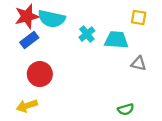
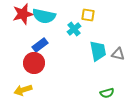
yellow square: (139, 18) -> (88, 15), moved
blue rectangle: (29, 40) -> (40, 45), moved
cyan trapezoid: (116, 40) -> (98, 51), moved, turned 75

